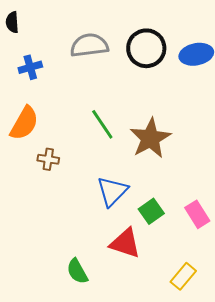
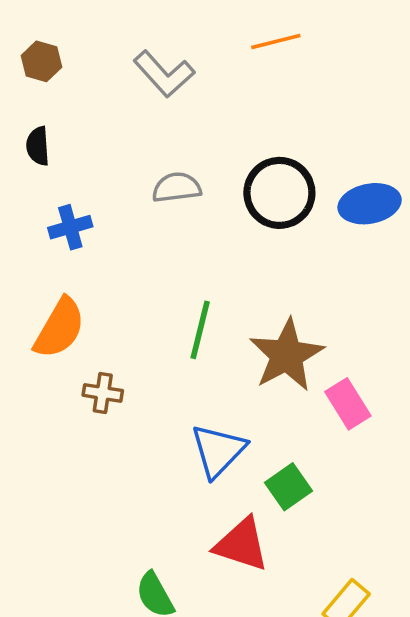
gray semicircle: (89, 45) -> (177, 187), size x0.7
green line: (102, 124) -> (200, 330), turned 48
pink rectangle: (197, 214) -> (348, 404), moved

